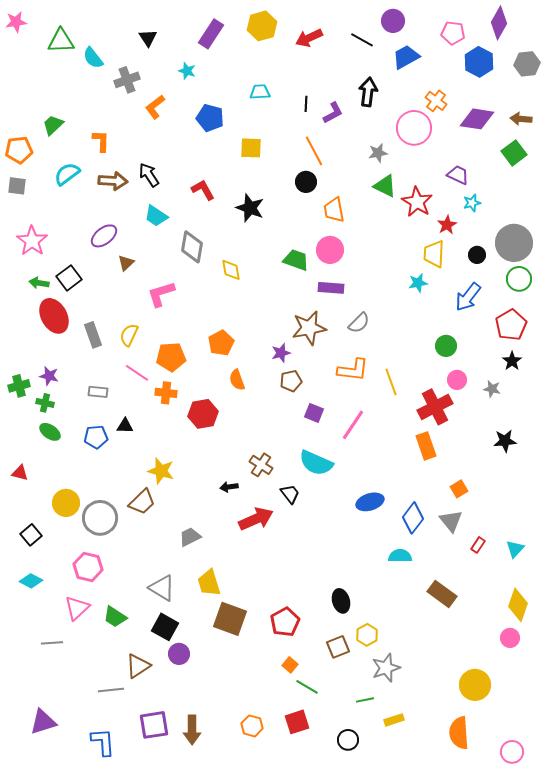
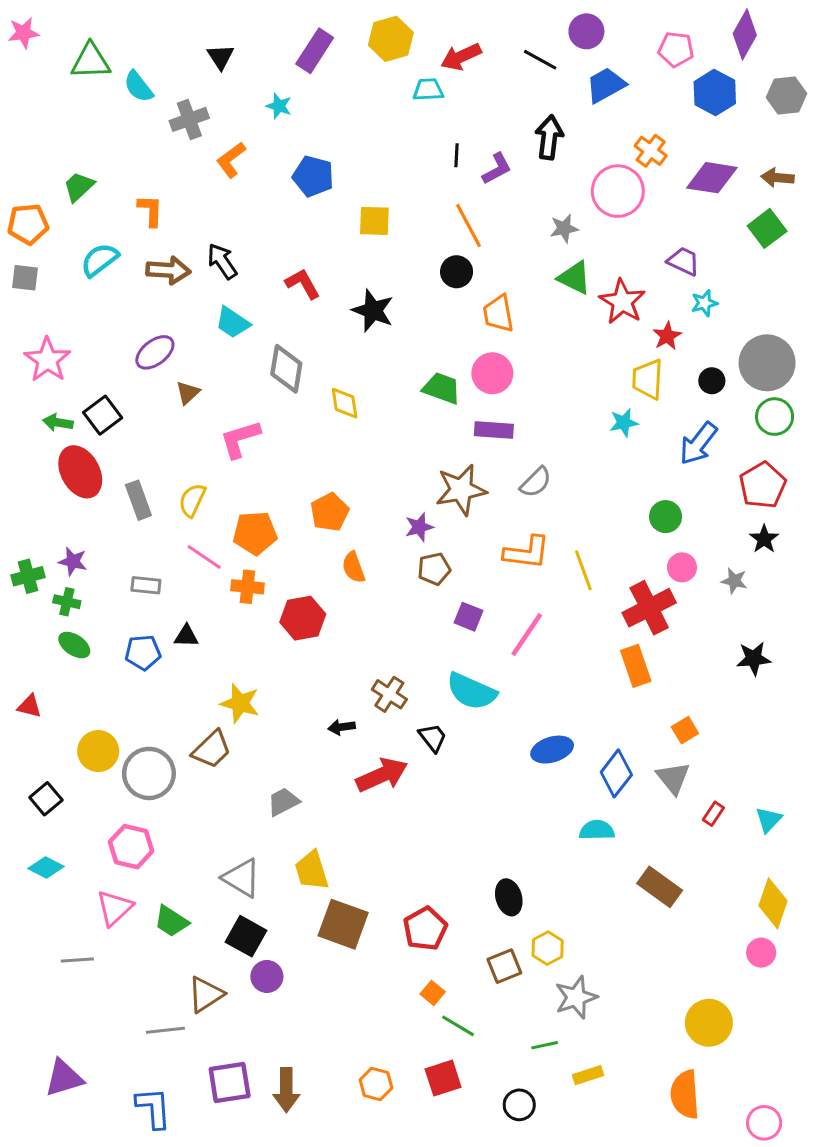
cyan trapezoid: (260, 92) -> (428, 90), moved

